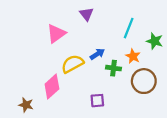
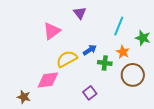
pink diamond: (52, 86) -> (48, 80), turned 35
purple square: (97, 101) -> (90, 93), turned -32

